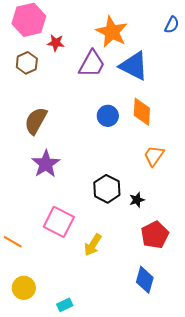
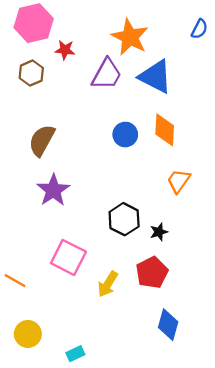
red pentagon: (155, 235) -> (152, 273), moved

